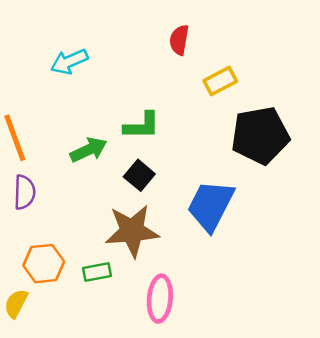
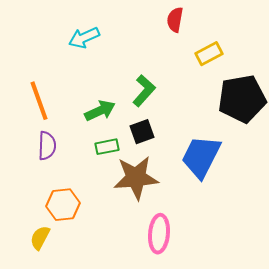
green L-shape: (142, 126) -> (144, 91), turned -48
black square: (139, 175) -> (142, 132), turned 30
green rectangle: (97, 272) -> (107, 147), moved

